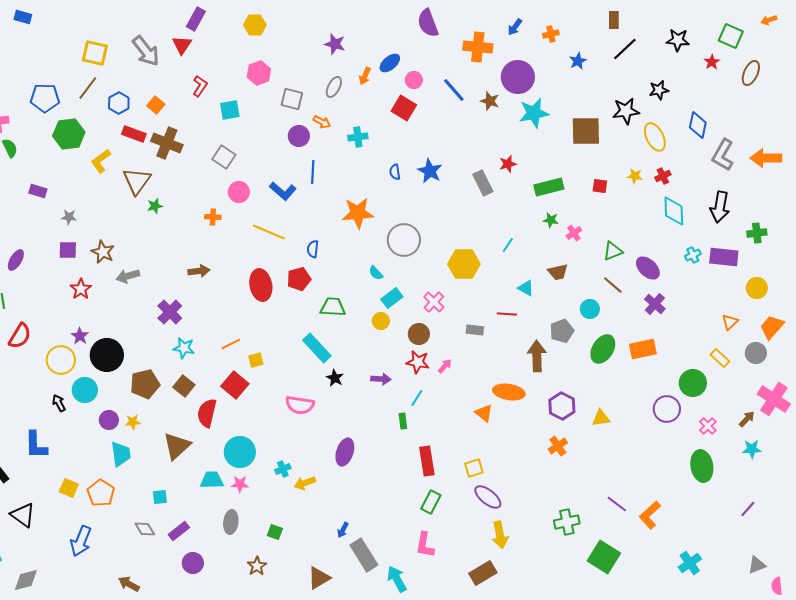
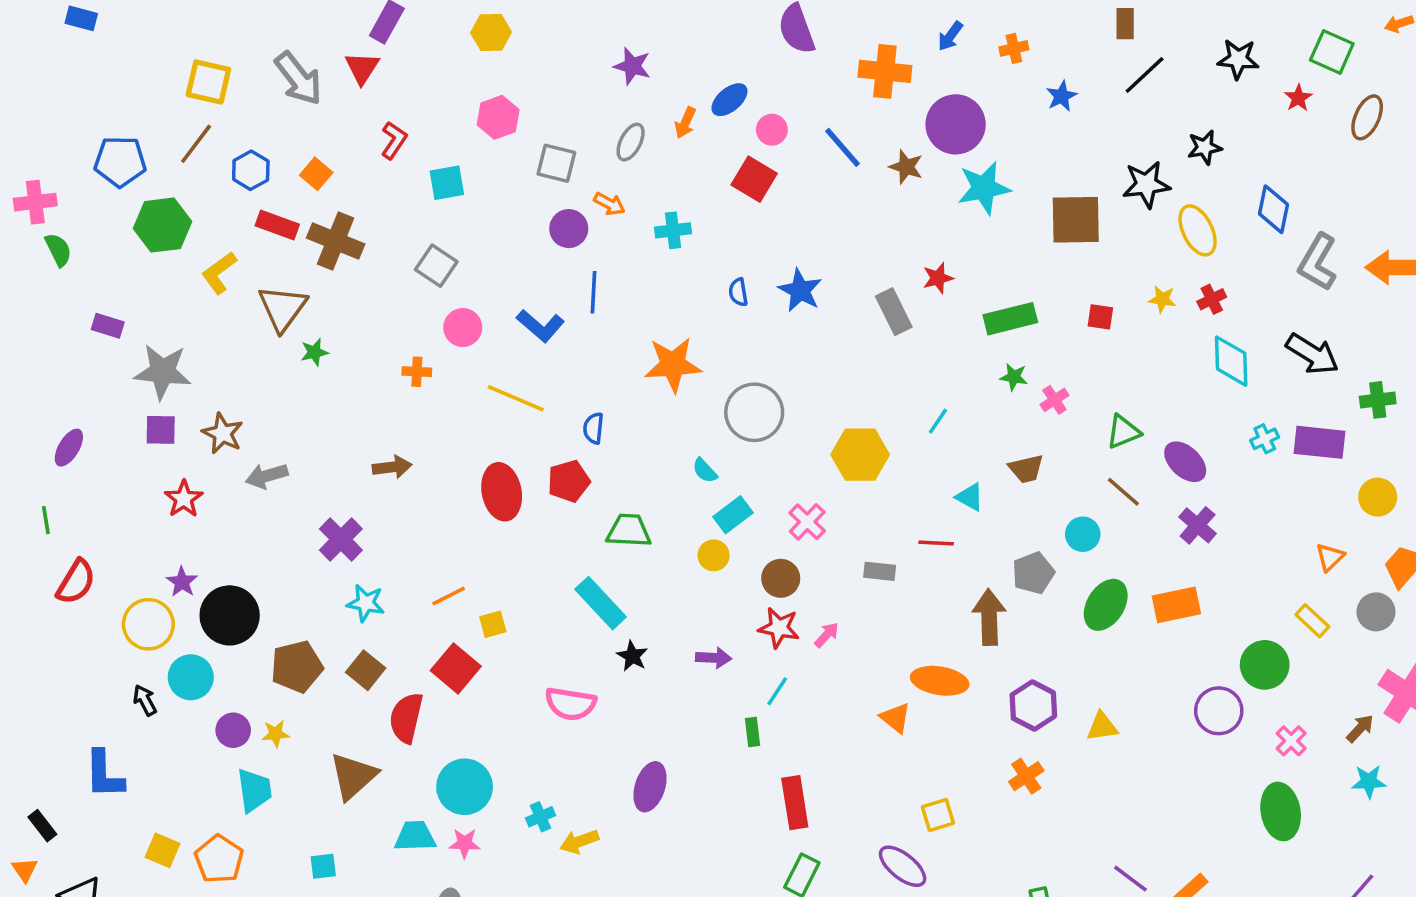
black arrow: (720, 207) -> (1312, 354), turned -68
gray star: (69, 217) -> (162, 372), size x2.0
yellow square: (474, 468) -> (938, 815), moved

